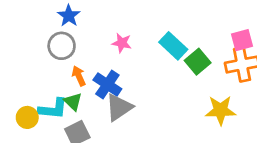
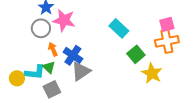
pink star: (122, 43) -> (64, 20), moved, size x1.6
green square: (198, 62) -> (136, 54), moved
yellow star: (221, 110) -> (152, 73), turned 30

